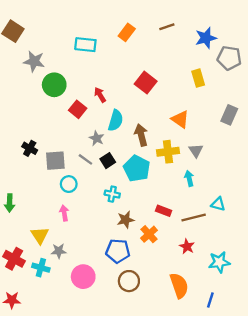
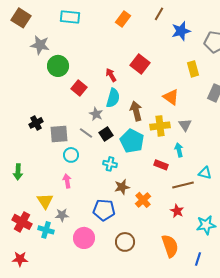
brown line: (167, 27) -> (159, 14), turned -40
blue star: (206, 38) -> (181, 31), moved
cyan rectangle: (85, 45) -> (70, 17), moved
yellow rectangle: (198, 78) -> (193, 69), moved
red arrow: (100, 95) -> (111, 75), moved
black cross: (30, 148) -> (36, 123), turned 32
red rectangle: (164, 211) -> (161, 165), moved
blue pentagon: (118, 251) -> (104, 210), moved

